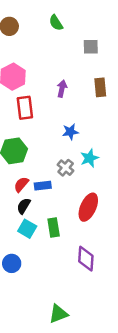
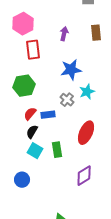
blue star: (70, 132) -> (71, 70), size x1.5
purple diamond: (86, 259) -> (84, 176), turned 55

